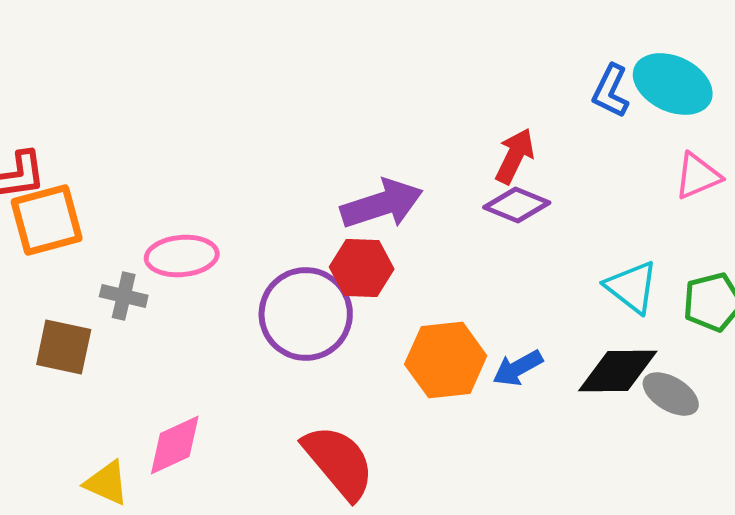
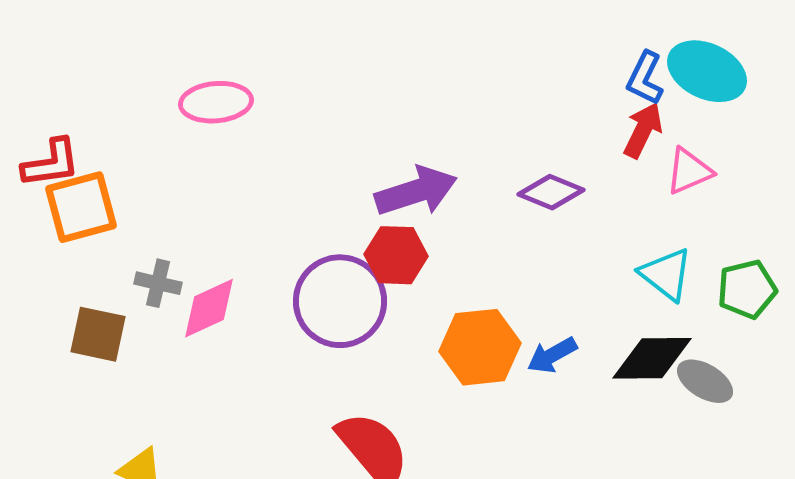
red arrow: (515, 156) -> (643, 130), moved
pink triangle: (698, 176) -> (689, 171), moved
pink ellipse: (182, 256) -> (216, 102), moved
pink diamond: (175, 445) -> (209, 308), moved

